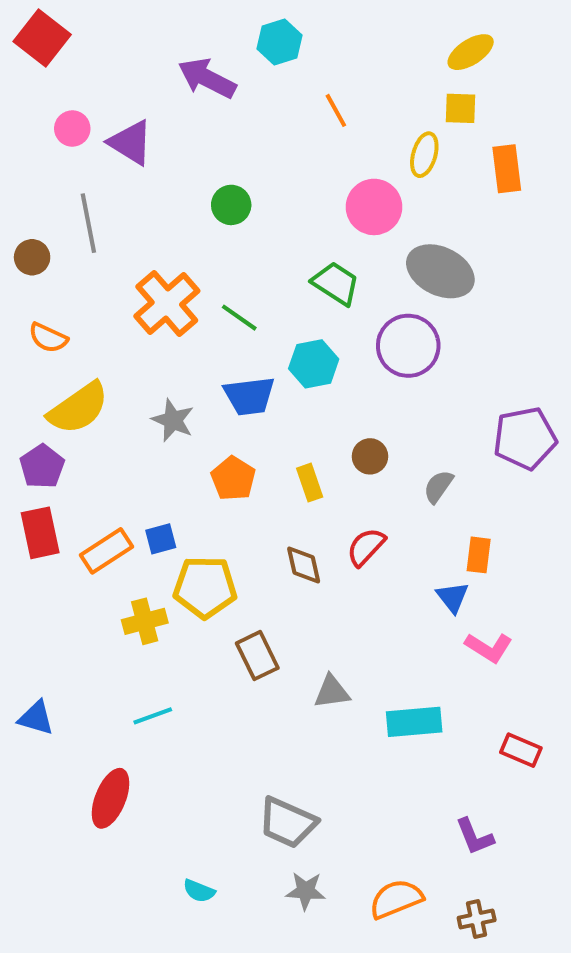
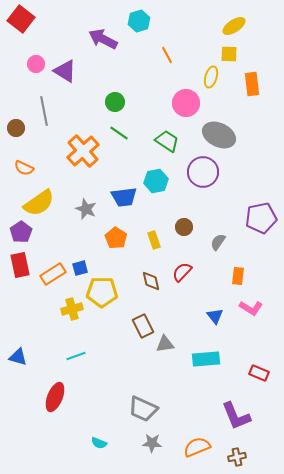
green line: (239, 318) -> (119, 133), moved
blue triangle: (452, 597) -> (215, 316), moved
pink L-shape: (489, 647) -> (251, 308), moved
brown rectangle: (257, 656) -> (143, 326), moved
purple L-shape: (475, 837) -> (236, 416), size x1.5

